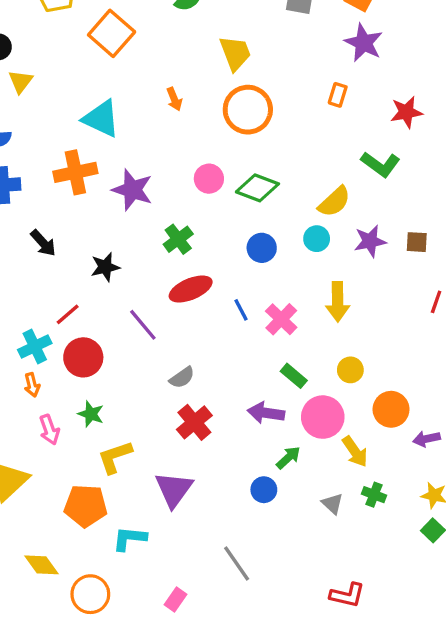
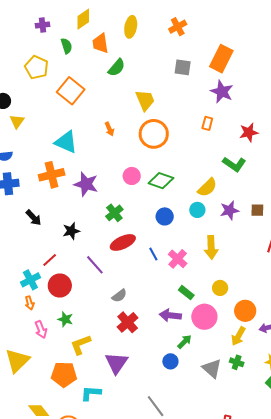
yellow arrow: (355, 452) -> (238, 336), moved, turned 66
gray triangle: (332, 504) -> (212, 368), size x1.5

